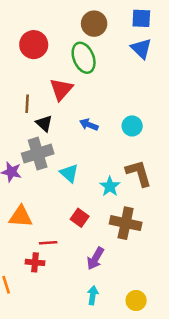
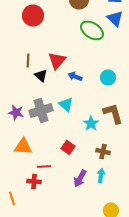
green ellipse: (84, 58) -> (92, 30), moved, turned -35
red triangle: (61, 89) -> (57, 60), moved
gray cross: (38, 154) -> (41, 110), moved
cyan triangle: (69, 173) -> (66, 104), moved
brown cross: (126, 223) -> (103, 152), size x0.6
cyan arrow: (93, 295) -> (101, 176), moved

